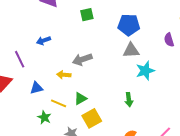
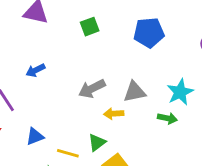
gray triangle: (131, 50) -> (135, 92), moved
yellow arrow: (64, 75) -> (114, 114), moved
green arrow: (129, 100) -> (167, 118), moved, turned -64

